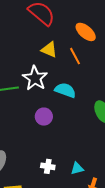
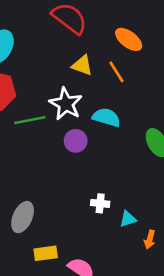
purple circle: (44, 117) -> (76, 141), moved
white cross: (48, 166) -> (100, 203), moved

